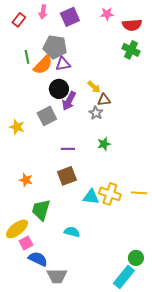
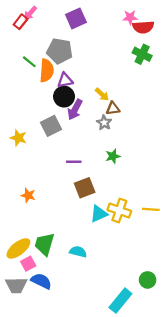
pink arrow: (43, 12) -> (30, 13), moved, turned 32
pink star: (107, 14) -> (130, 17), moved
green line: (27, 57) -> (29, 62), turned -40
purple triangle: (63, 64) -> (65, 80), moved
orange semicircle: (43, 65) -> (47, 71), turned -40
brown square: (67, 176) -> (85, 188), moved
cyan triangle: (91, 197) -> (99, 214), turned -30
green trapezoid: (41, 210) -> (44, 244), moved
gray trapezoid: (57, 276) -> (16, 285), moved
cyan rectangle: (124, 277) -> (120, 301), moved

